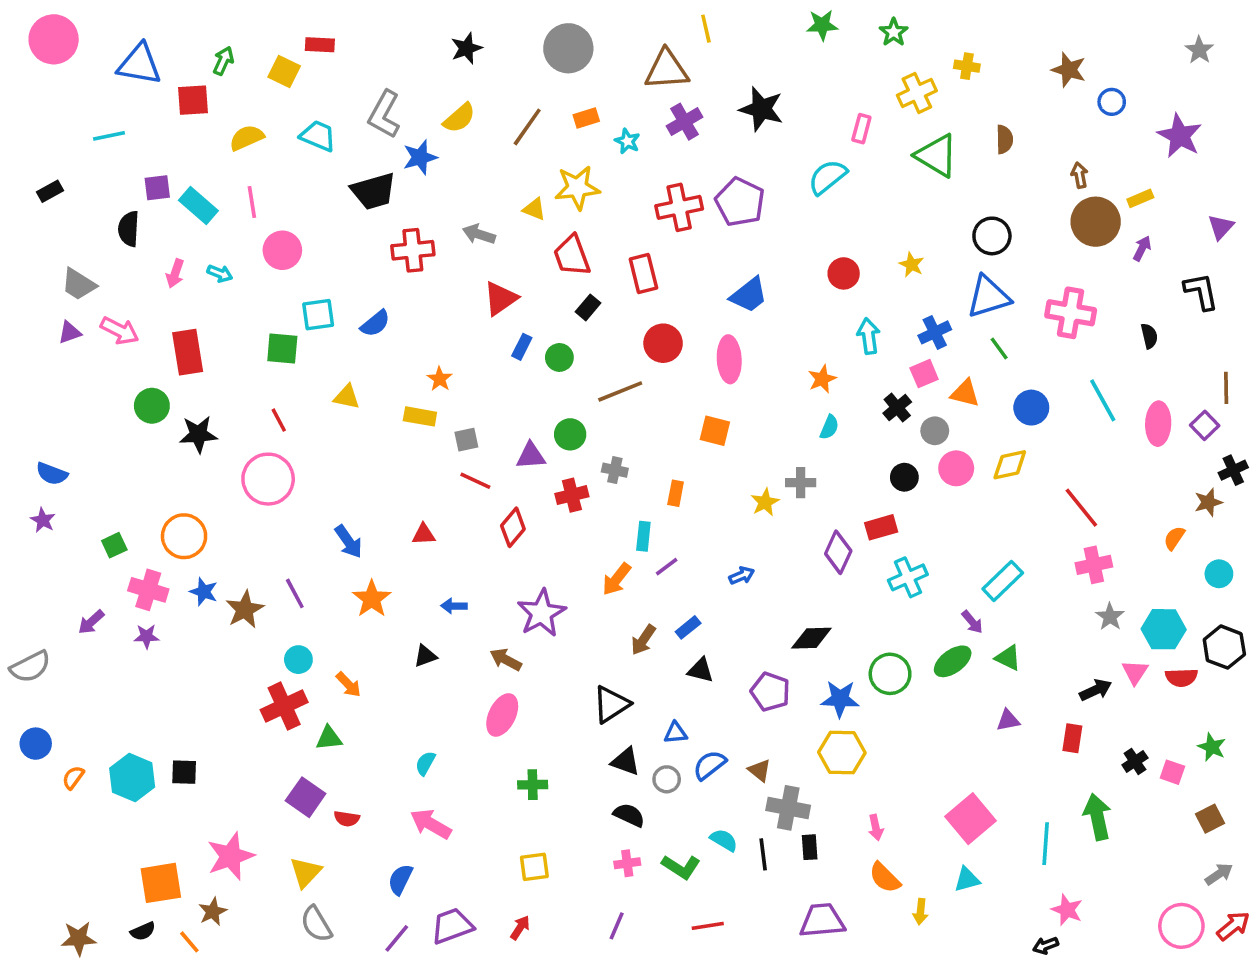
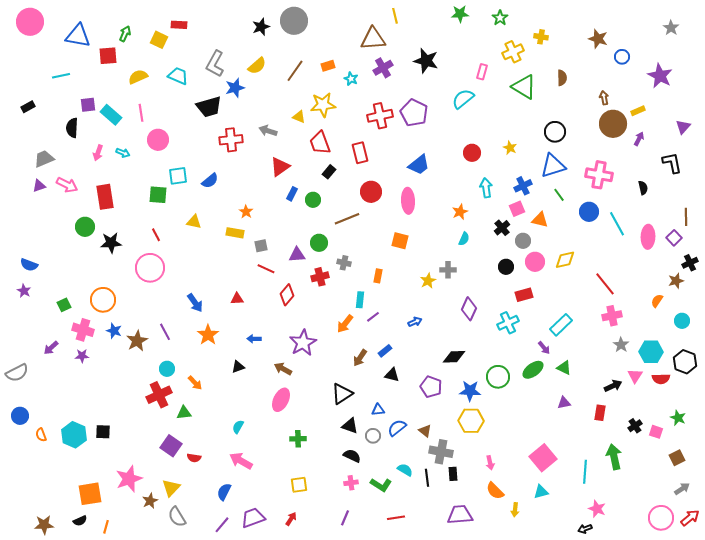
gray circle: (568, 48) -> (294, 21), moved
gray trapezoid: (79, 284) -> (44, 159), turned 125
blue circle: (1031, 408) -> (589, 212), moved
red rectangle: (881, 527) -> (524, 295), moved
orange semicircle: (73, 778) -> (41, 435), turned -56
brown star: (213, 912) -> (150, 501), moved
orange line: (189, 942) -> (106, 527), turned 56

